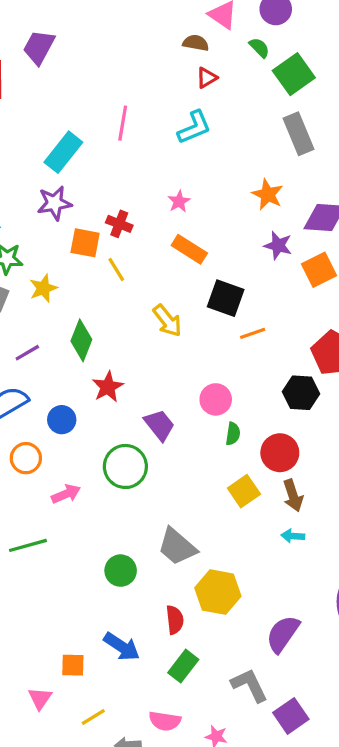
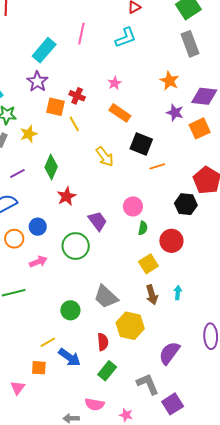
purple star: (54, 203) -> (37, 82), turned -30
blue circle: (62, 420) -> (38, 227), moved
brown arrow: (293, 495) -> (152, 295), moved
cyan arrow: (293, 536) -> (178, 293), turned 88
yellow line: (93, 717) -> (48, 342), moved

